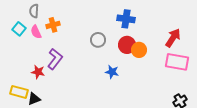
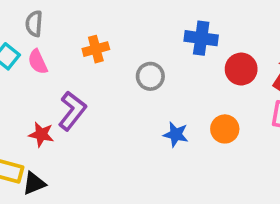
orange cross: (53, 25) -> (96, 49), moved
red circle: (127, 45) -> (241, 69), moved
orange circle: (139, 50) -> (225, 129), moved

